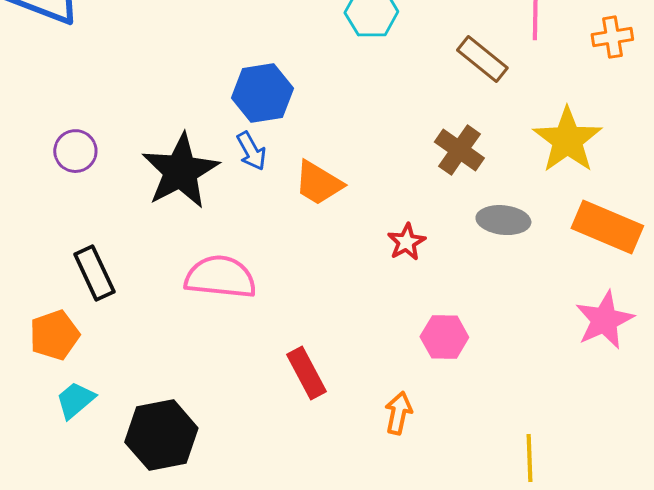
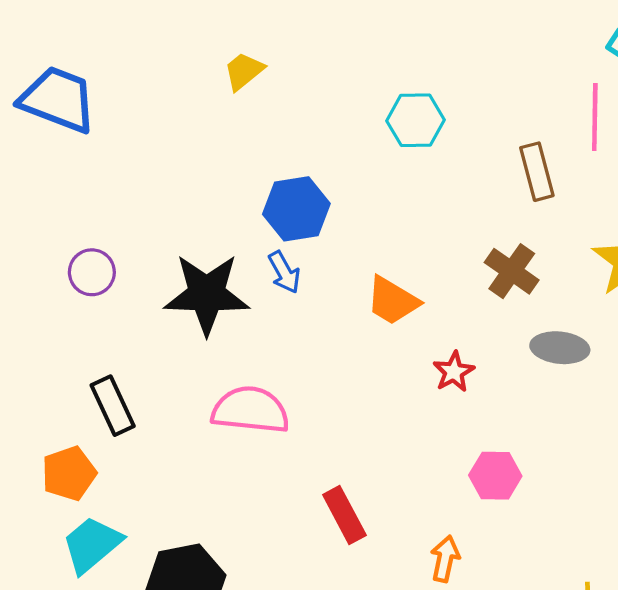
brown rectangle: (482, 59) -> (537, 172), turned 36
black star: (180, 171) -> (207, 294), turned 30
orange trapezoid: (318, 183) -> (393, 301), moved
cyan trapezoid: (75, 400) -> (92, 545), size x1.4

